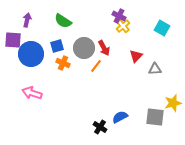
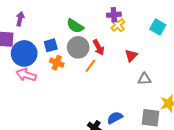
purple cross: (119, 16) -> (114, 15), turned -32
green semicircle: (63, 21) -> (75, 26), moved
gray triangle: (155, 69) -> (144, 79), moved
pink arrow: (32, 93) -> (26, 75), moved

